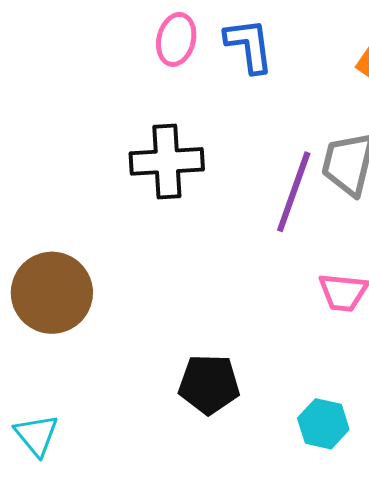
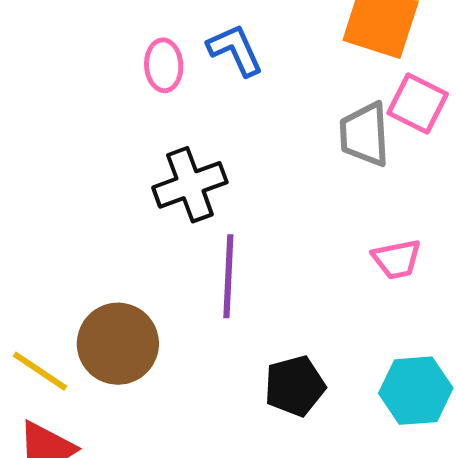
purple line: (294, 192) -> (228, 276), moved
cyan hexagon: (323, 424) -> (416, 391), size x1.4

